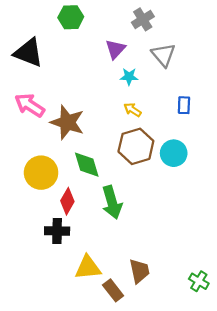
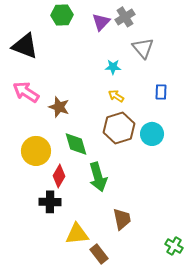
purple triangle: (115, 49) -> (101, 22), moved
brown star: (67, 122) -> (59, 107), size x0.7
brown trapezoid: (139, 271) -> (122, 219), moved

